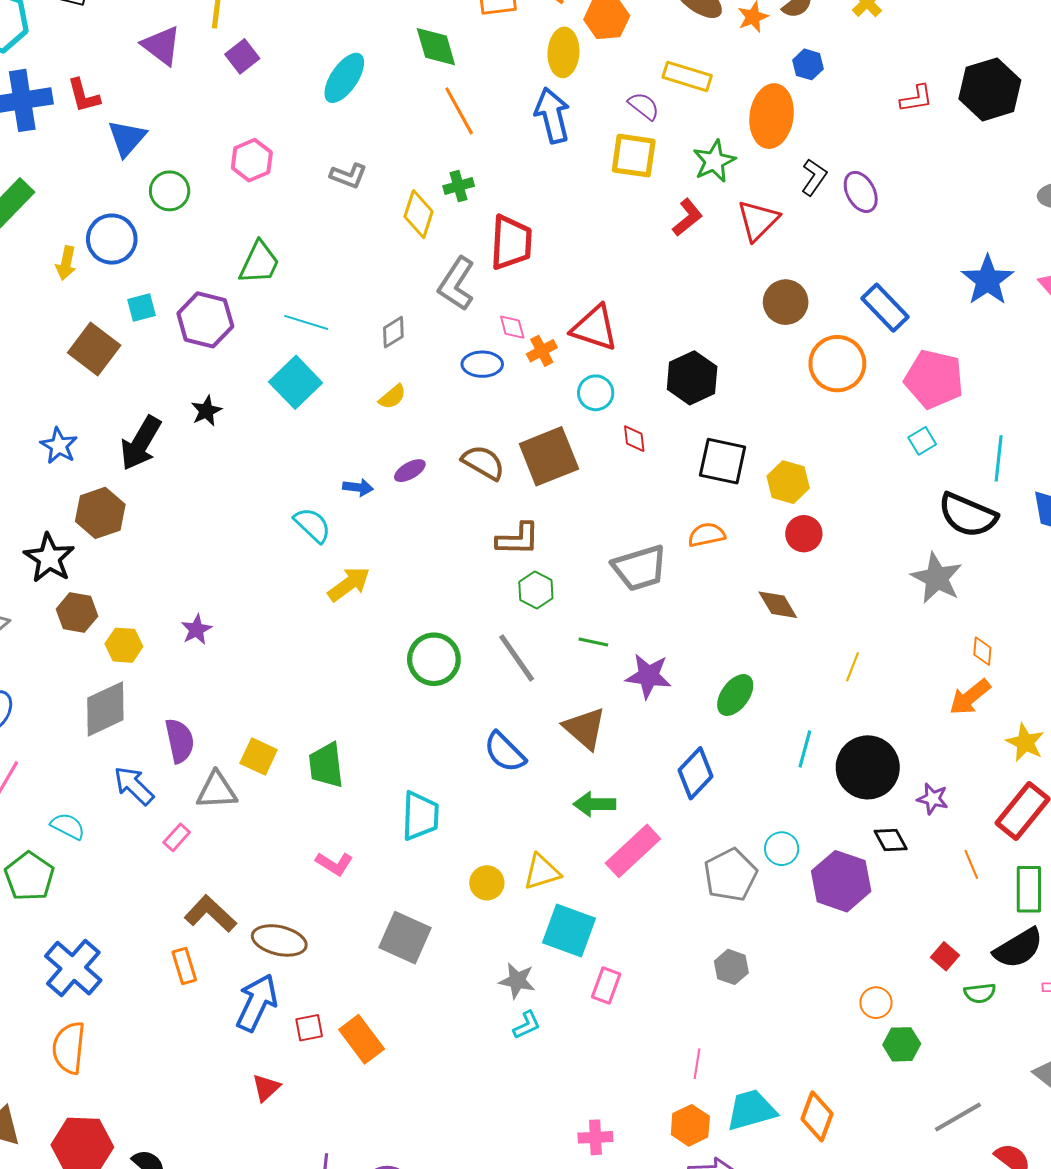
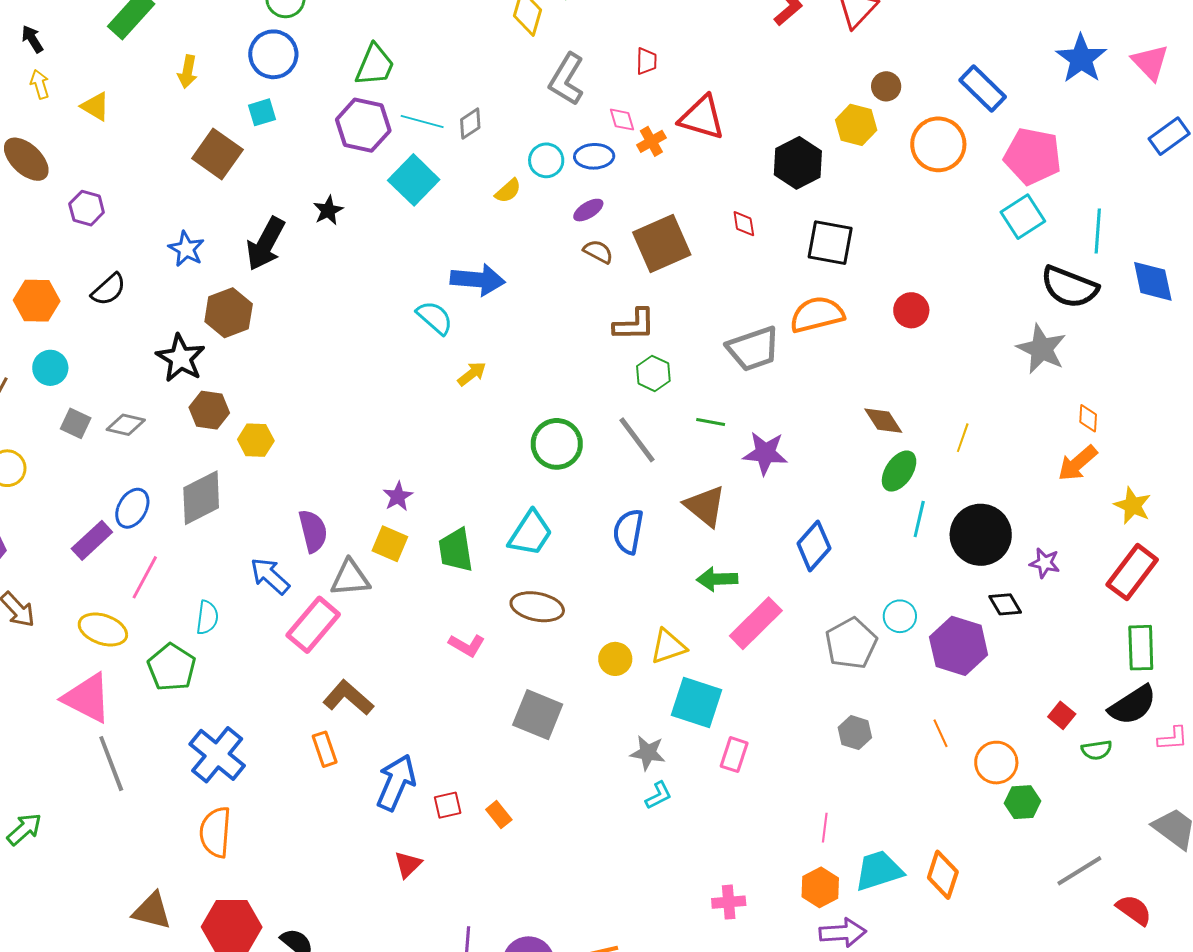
blue circle: (112, 239) -> (273, 54), moved
red trapezoid: (511, 242) -> (646, 61), moved, size x0.5
brown circle: (786, 302) -> (886, 86), size x0.7
purple hexagon: (205, 320) -> (363, 125), moved
gray diamond: (393, 332) -> (470, 124), moved
cyan circle: (596, 393) -> (546, 160), moved
cyan square: (922, 441) -> (1023, 217), size x1.6
brown semicircle: (483, 463) -> (598, 252), size x0.7
purple ellipse: (410, 471) -> (588, 210), moved
yellow hexagon: (788, 482) -> (856, 125), moved
blue arrow: (358, 487) -> (478, 280), size x1.8
orange semicircle: (707, 535) -> (817, 315), size x1.5
yellow arrow: (349, 584) -> (472, 374), size x0.7
brown diamond: (778, 605) -> (883, 421), moved
purple star: (196, 630) -> (398, 496), moved
green ellipse: (735, 695) -> (899, 471), moved
gray diamond: (105, 709) -> (201, 498), moved
blue semicircle: (505, 752) -> (628, 532), turned 57
cyan trapezoid: (420, 816) -> (530, 533), moved, turned 33
cyan semicircle: (68, 826) -> (207, 617), turned 72
pink rectangle: (177, 837) -> (313, 625), size x2.0
orange line: (971, 864) -> (941, 733), moved
brown ellipse: (279, 940) -> (537, 607), moved
orange circle: (876, 1003) -> (996, 763), size x1.4
orange rectangle: (362, 1039) -> (499, 815), size x0.6

